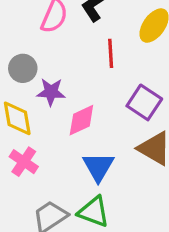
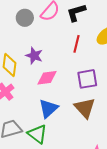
gray circle: (23, 68) -> (25, 18), moved
purple square: (144, 102) -> (87, 79), turned 30

